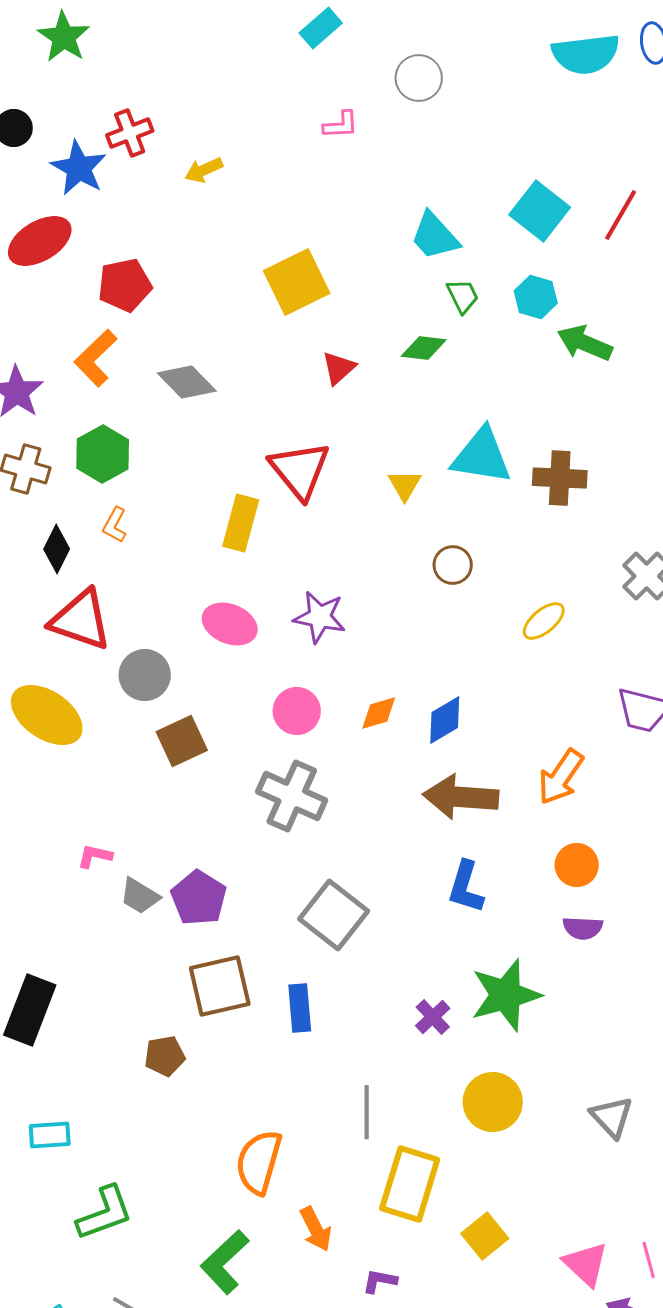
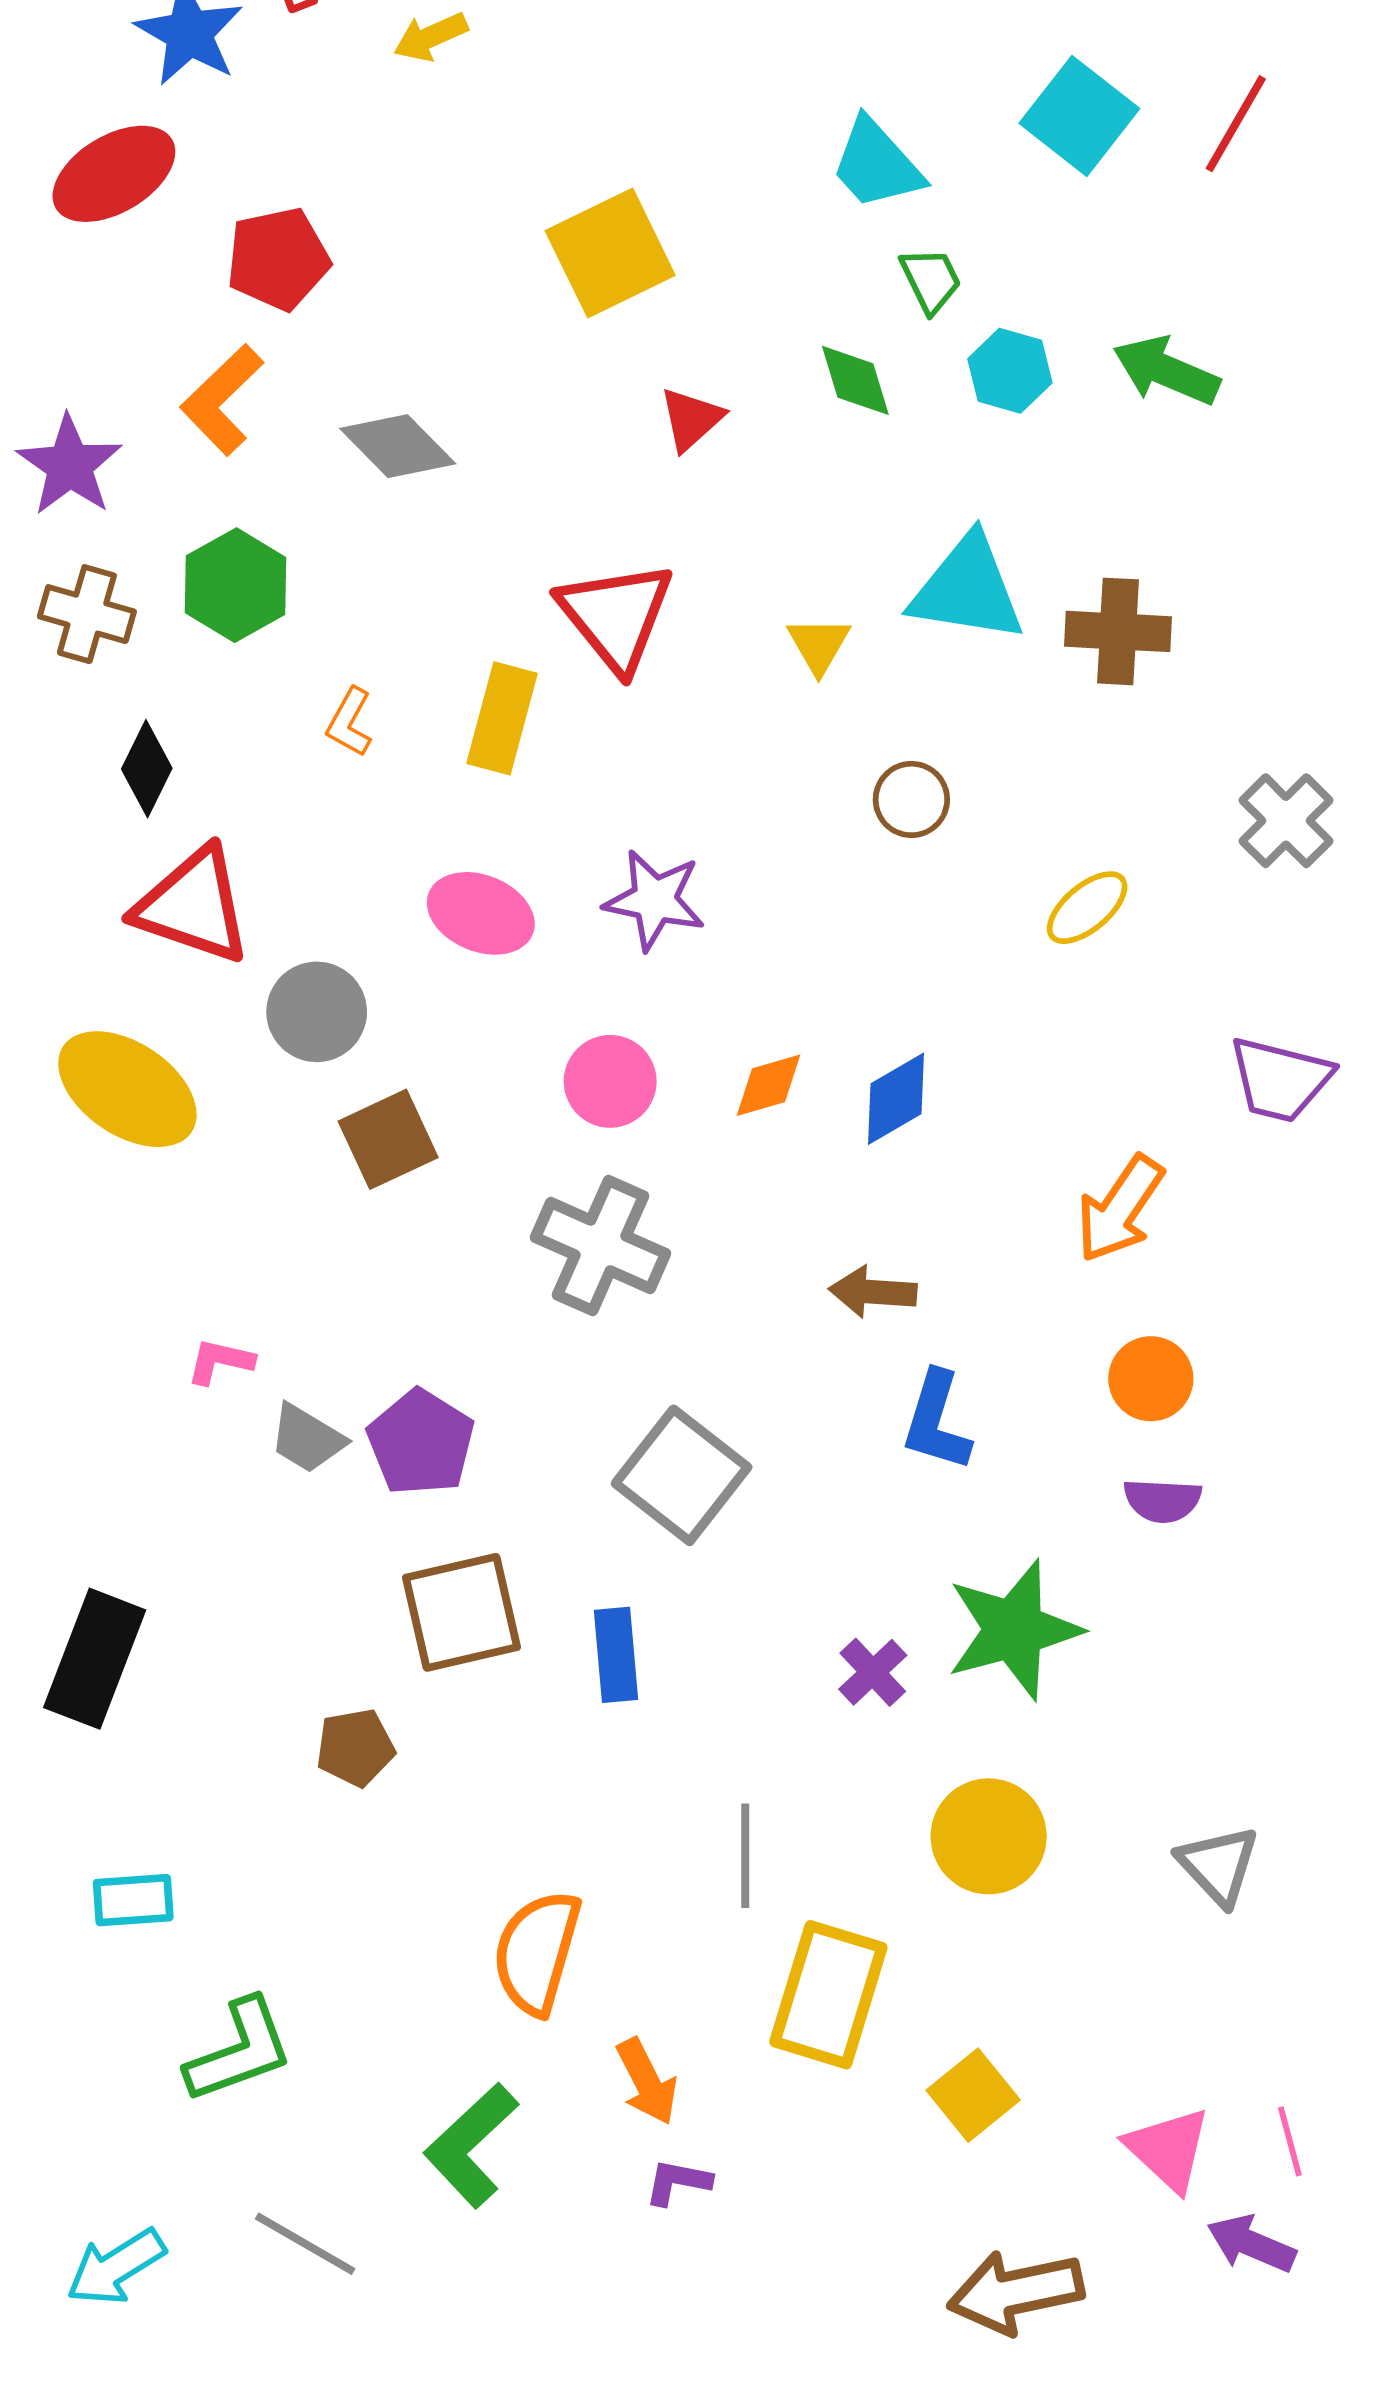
cyan hexagon: (536, 297) -> (1010, 371), moved
green diamond: (424, 348) -> (855, 380), turned 66
orange L-shape: (115, 525) -> (349, 722), moved
brown arrow: (461, 797) -> (873, 1292), moved, size x0.6
purple L-shape: (380, 1281) -> (678, 2182), moved

